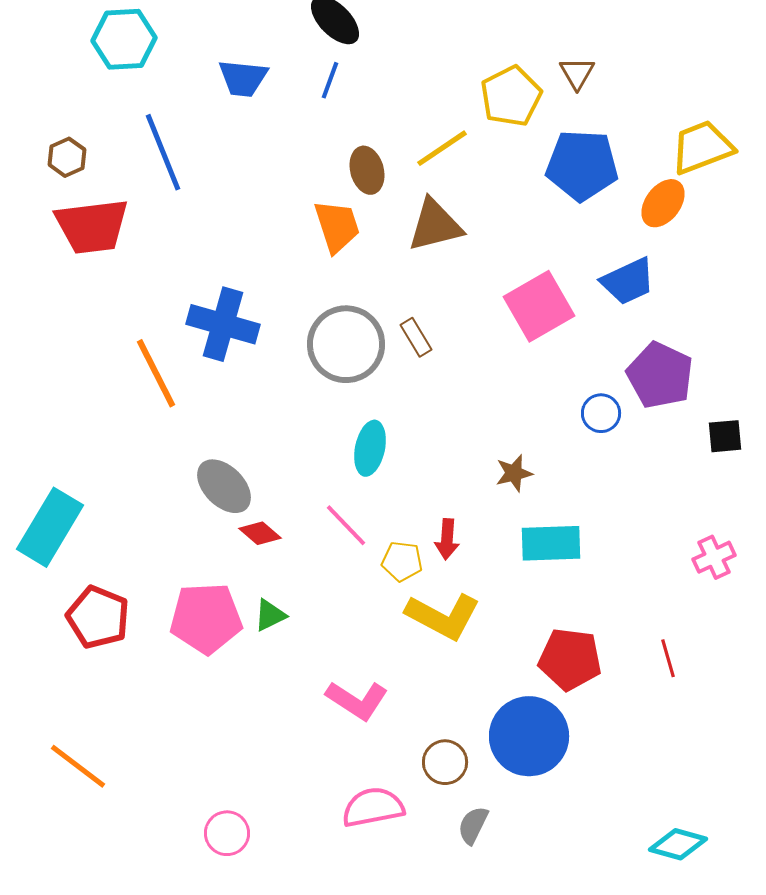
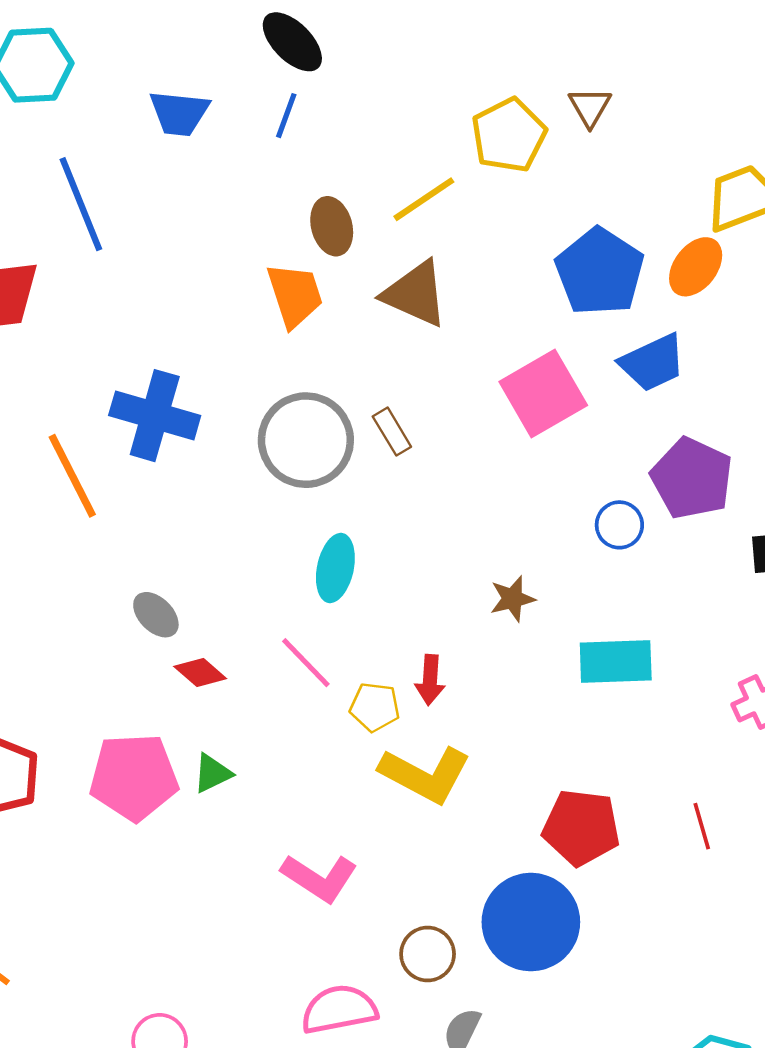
blue pentagon: (582, 165) -> (600, 272), moved, turned 30
brown triangle: (435, 225) -> (415, 294), turned 38
gray ellipse: (224, 486) -> (156, 615), size x0.7
cyan rectangle: (551, 543) -> (616, 661), moved

